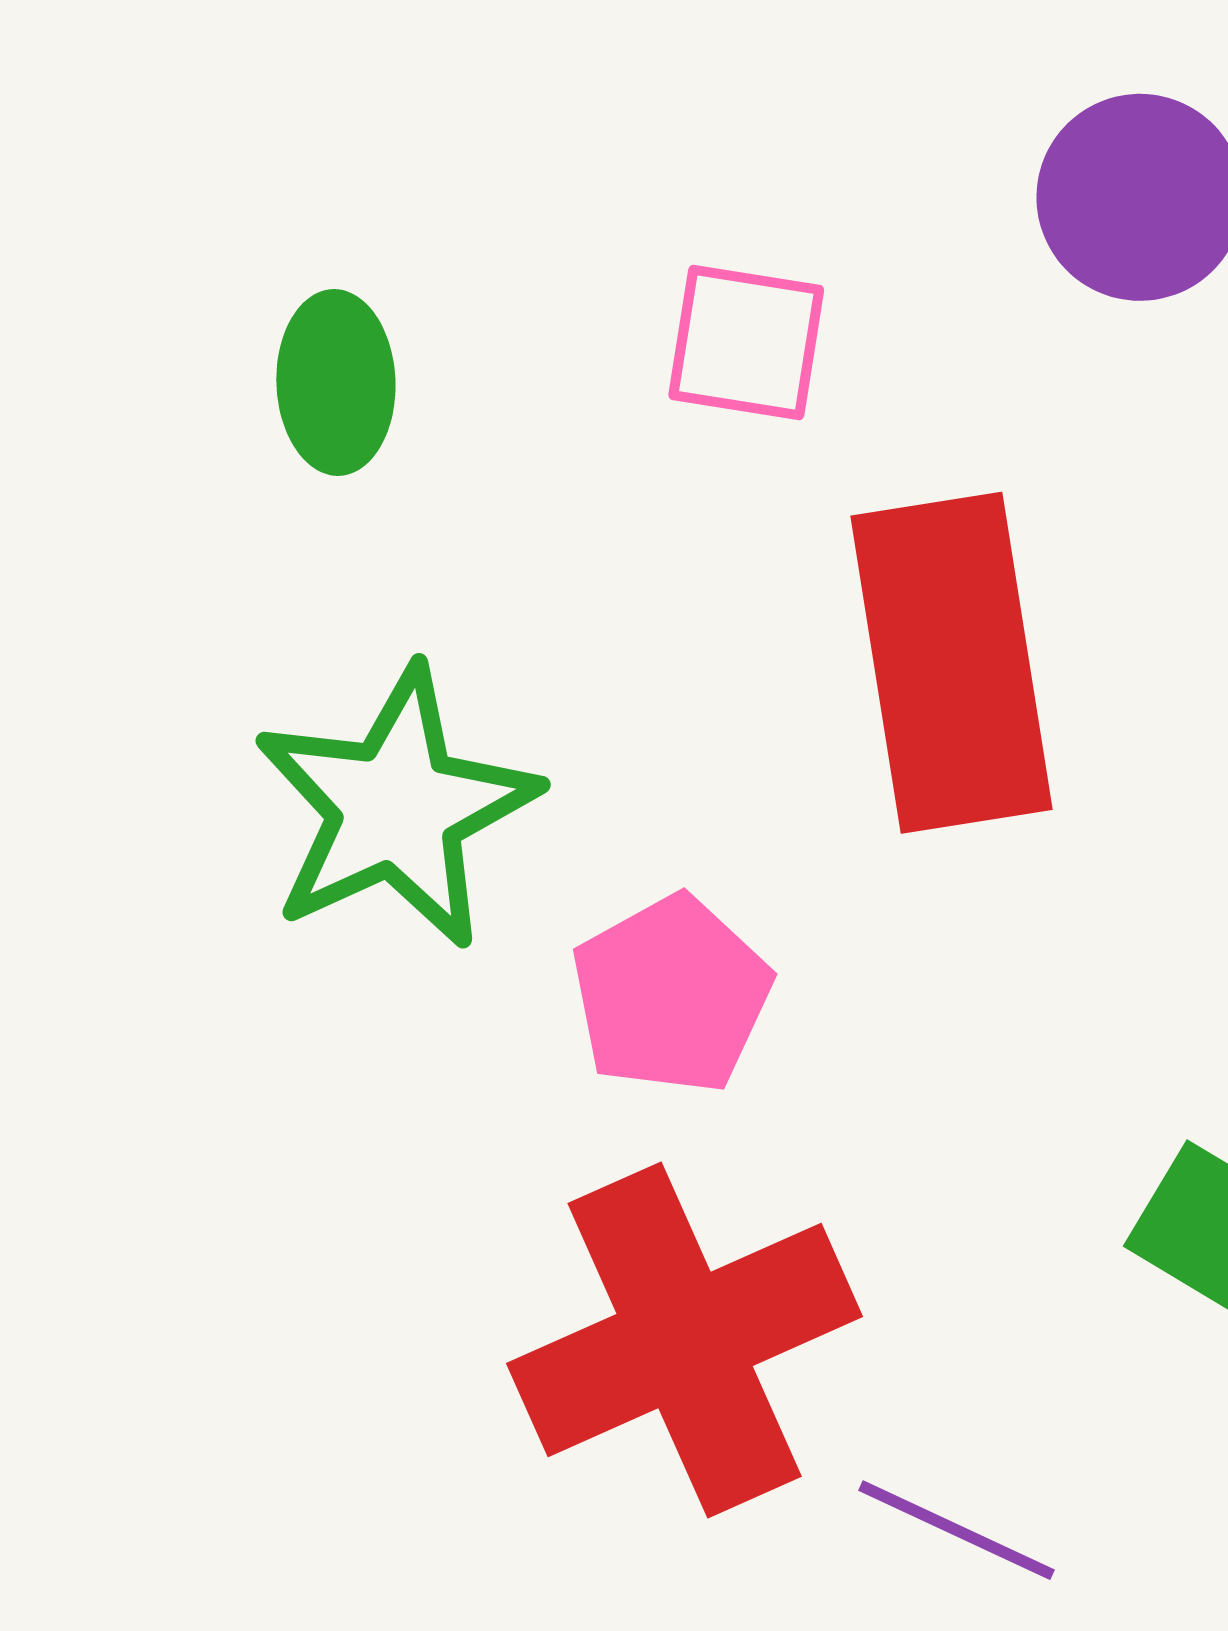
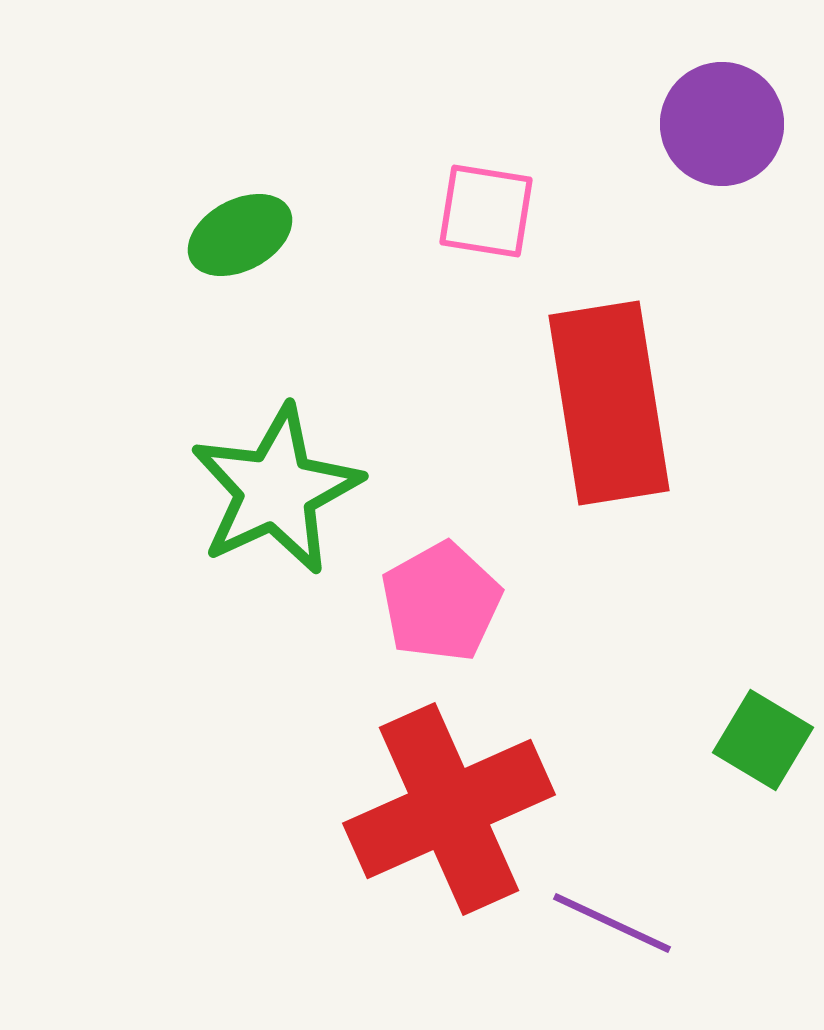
green ellipse: (336, 382) -> (240, 235), turned 64

